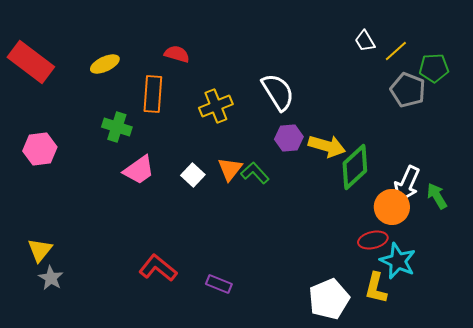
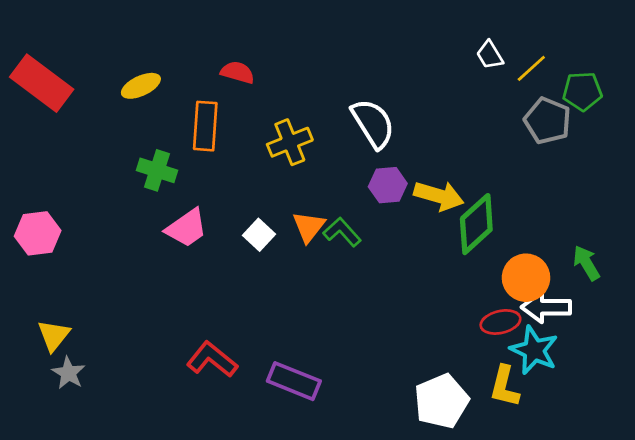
pink hexagon: (40, 149) -> (38, 233), moved
white arrow: (407, 184) -> (546, 307), moved, turned 66
purple rectangle: (219, 284) -> (294, 381), size x1.5

